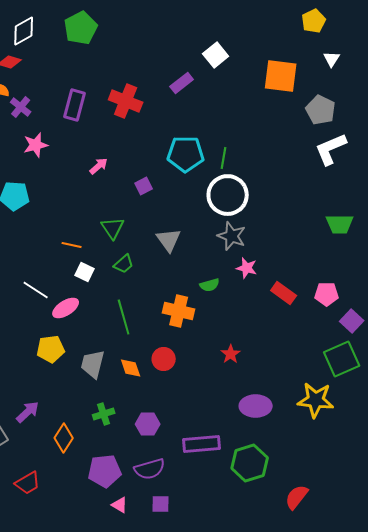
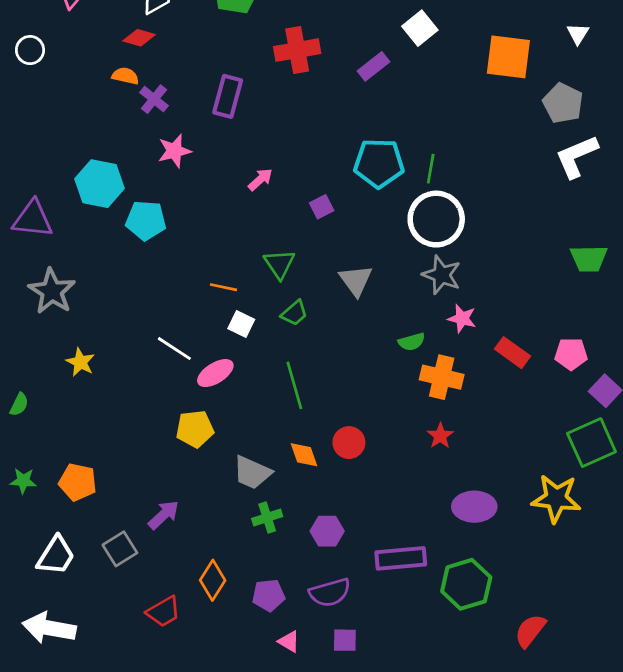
red cross: (126, 101) -> (297, 50), moved, turned -32
orange cross: (179, 311) -> (442, 377), moved
gray trapezoid: (93, 364) -> (252, 473), moved, turned -80
orange diamond: (64, 438) -> (213, 580), moved
purple pentagon: (105, 471) -> (269, 595), size x0.7

